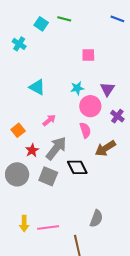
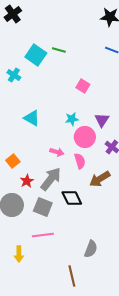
cyan square: (41, 24) -> (36, 55), size x1.5
pink square: (88, 55) -> (83, 86), turned 32
pink arrow: (49, 120) -> (57, 152), moved, turned 56
pink line: (48, 228) -> (43, 235), moved

